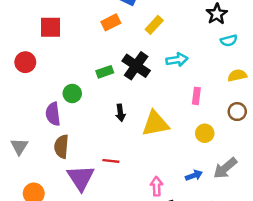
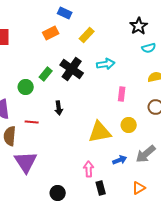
green rectangle: (105, 72) -> (46, 74), turned -32
green circle: (72, 93) -> (26, 87), moved
yellow triangle: (155, 124) -> (100, 132), moved
red line: (111, 161) -> (32, 122), moved

